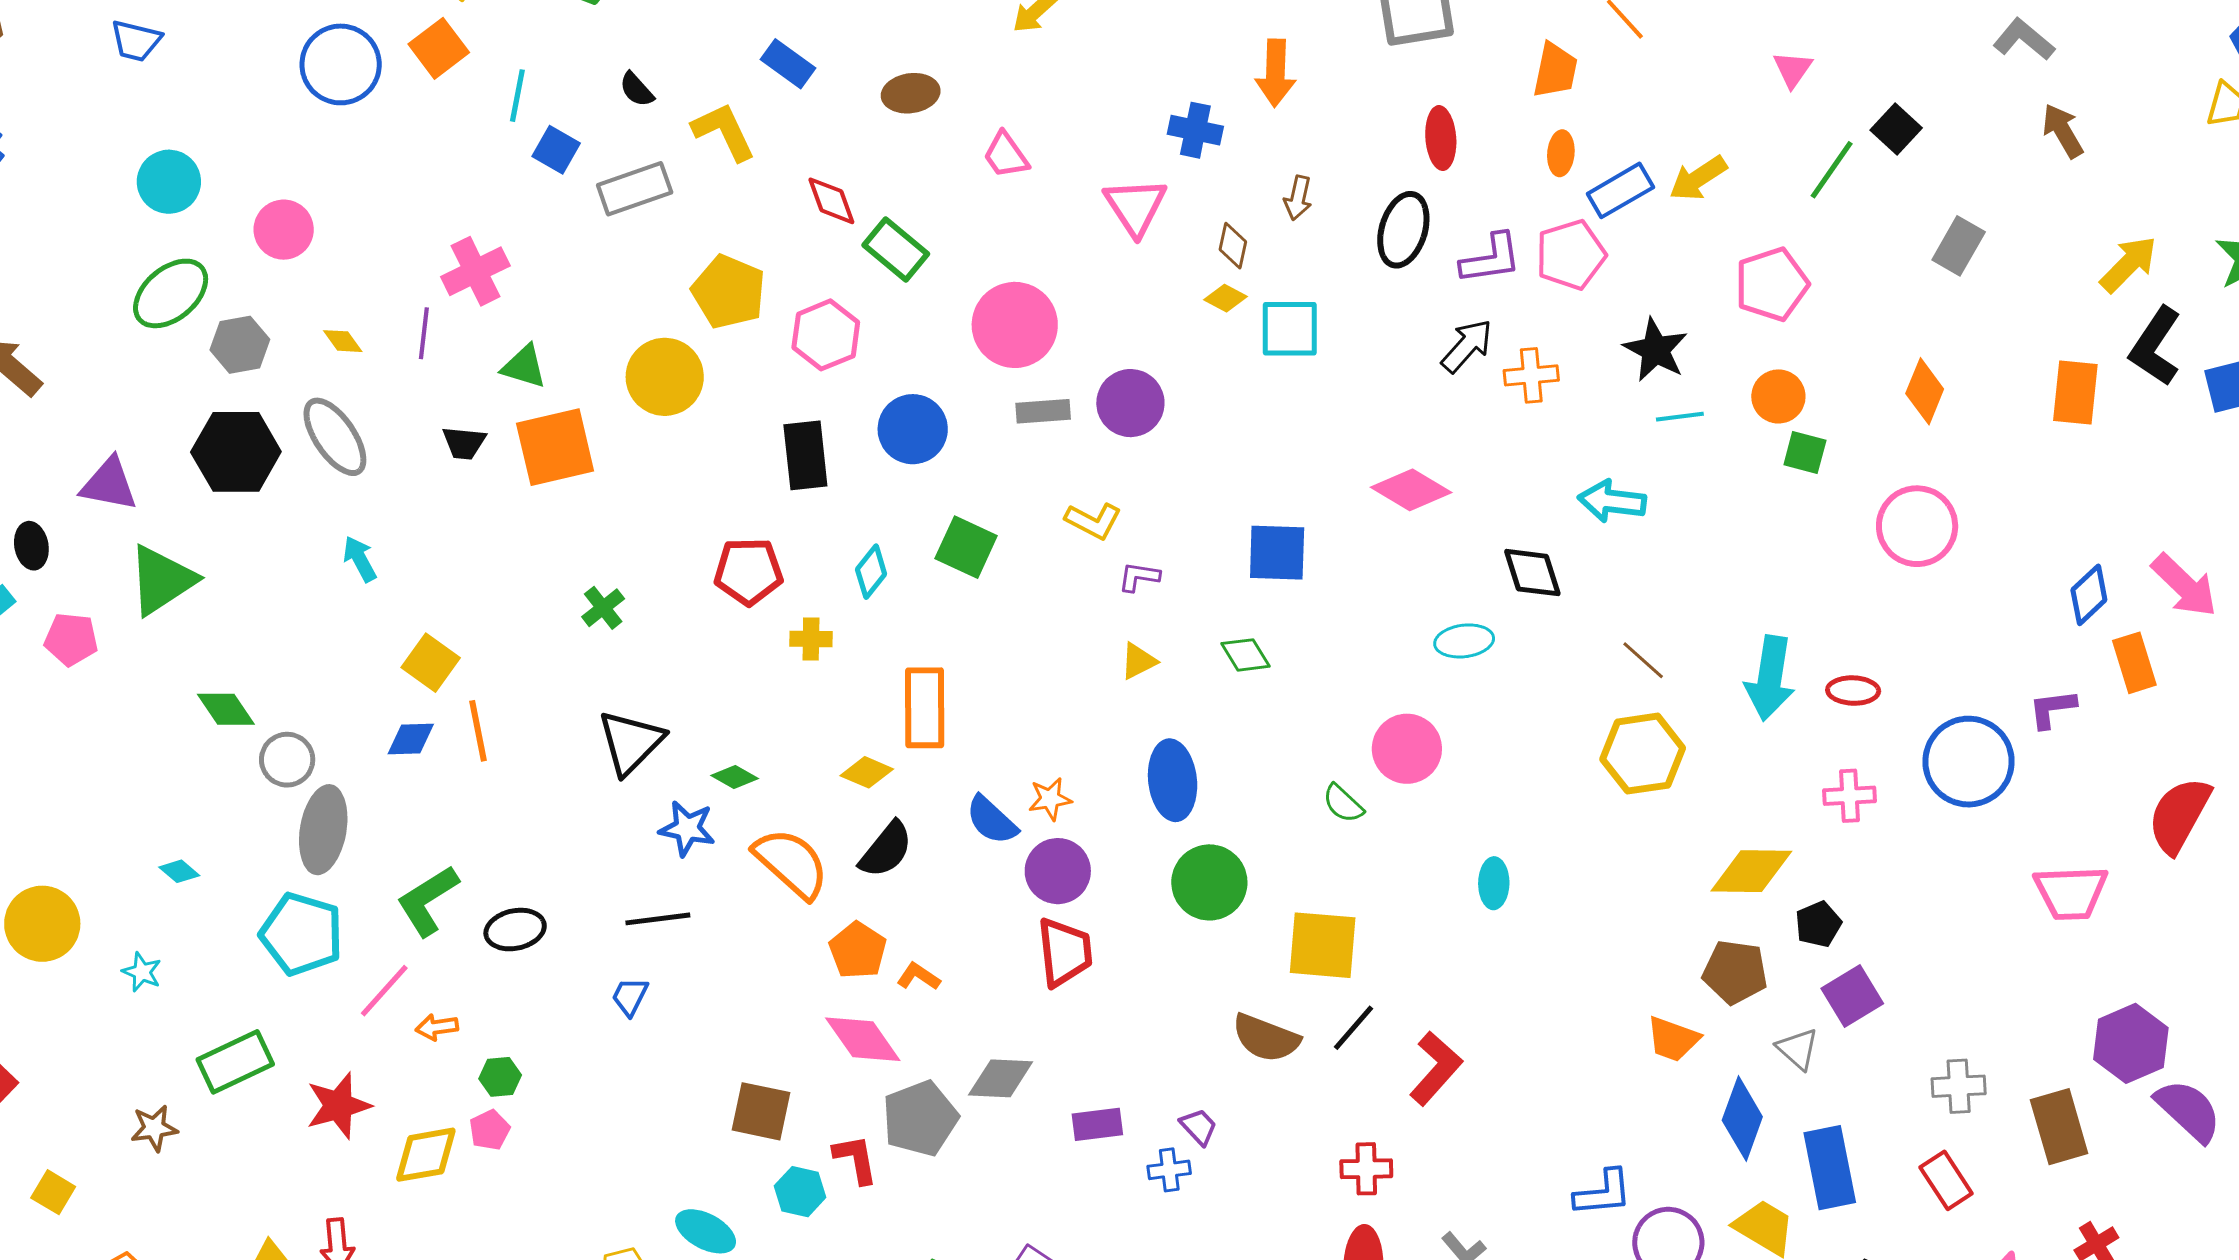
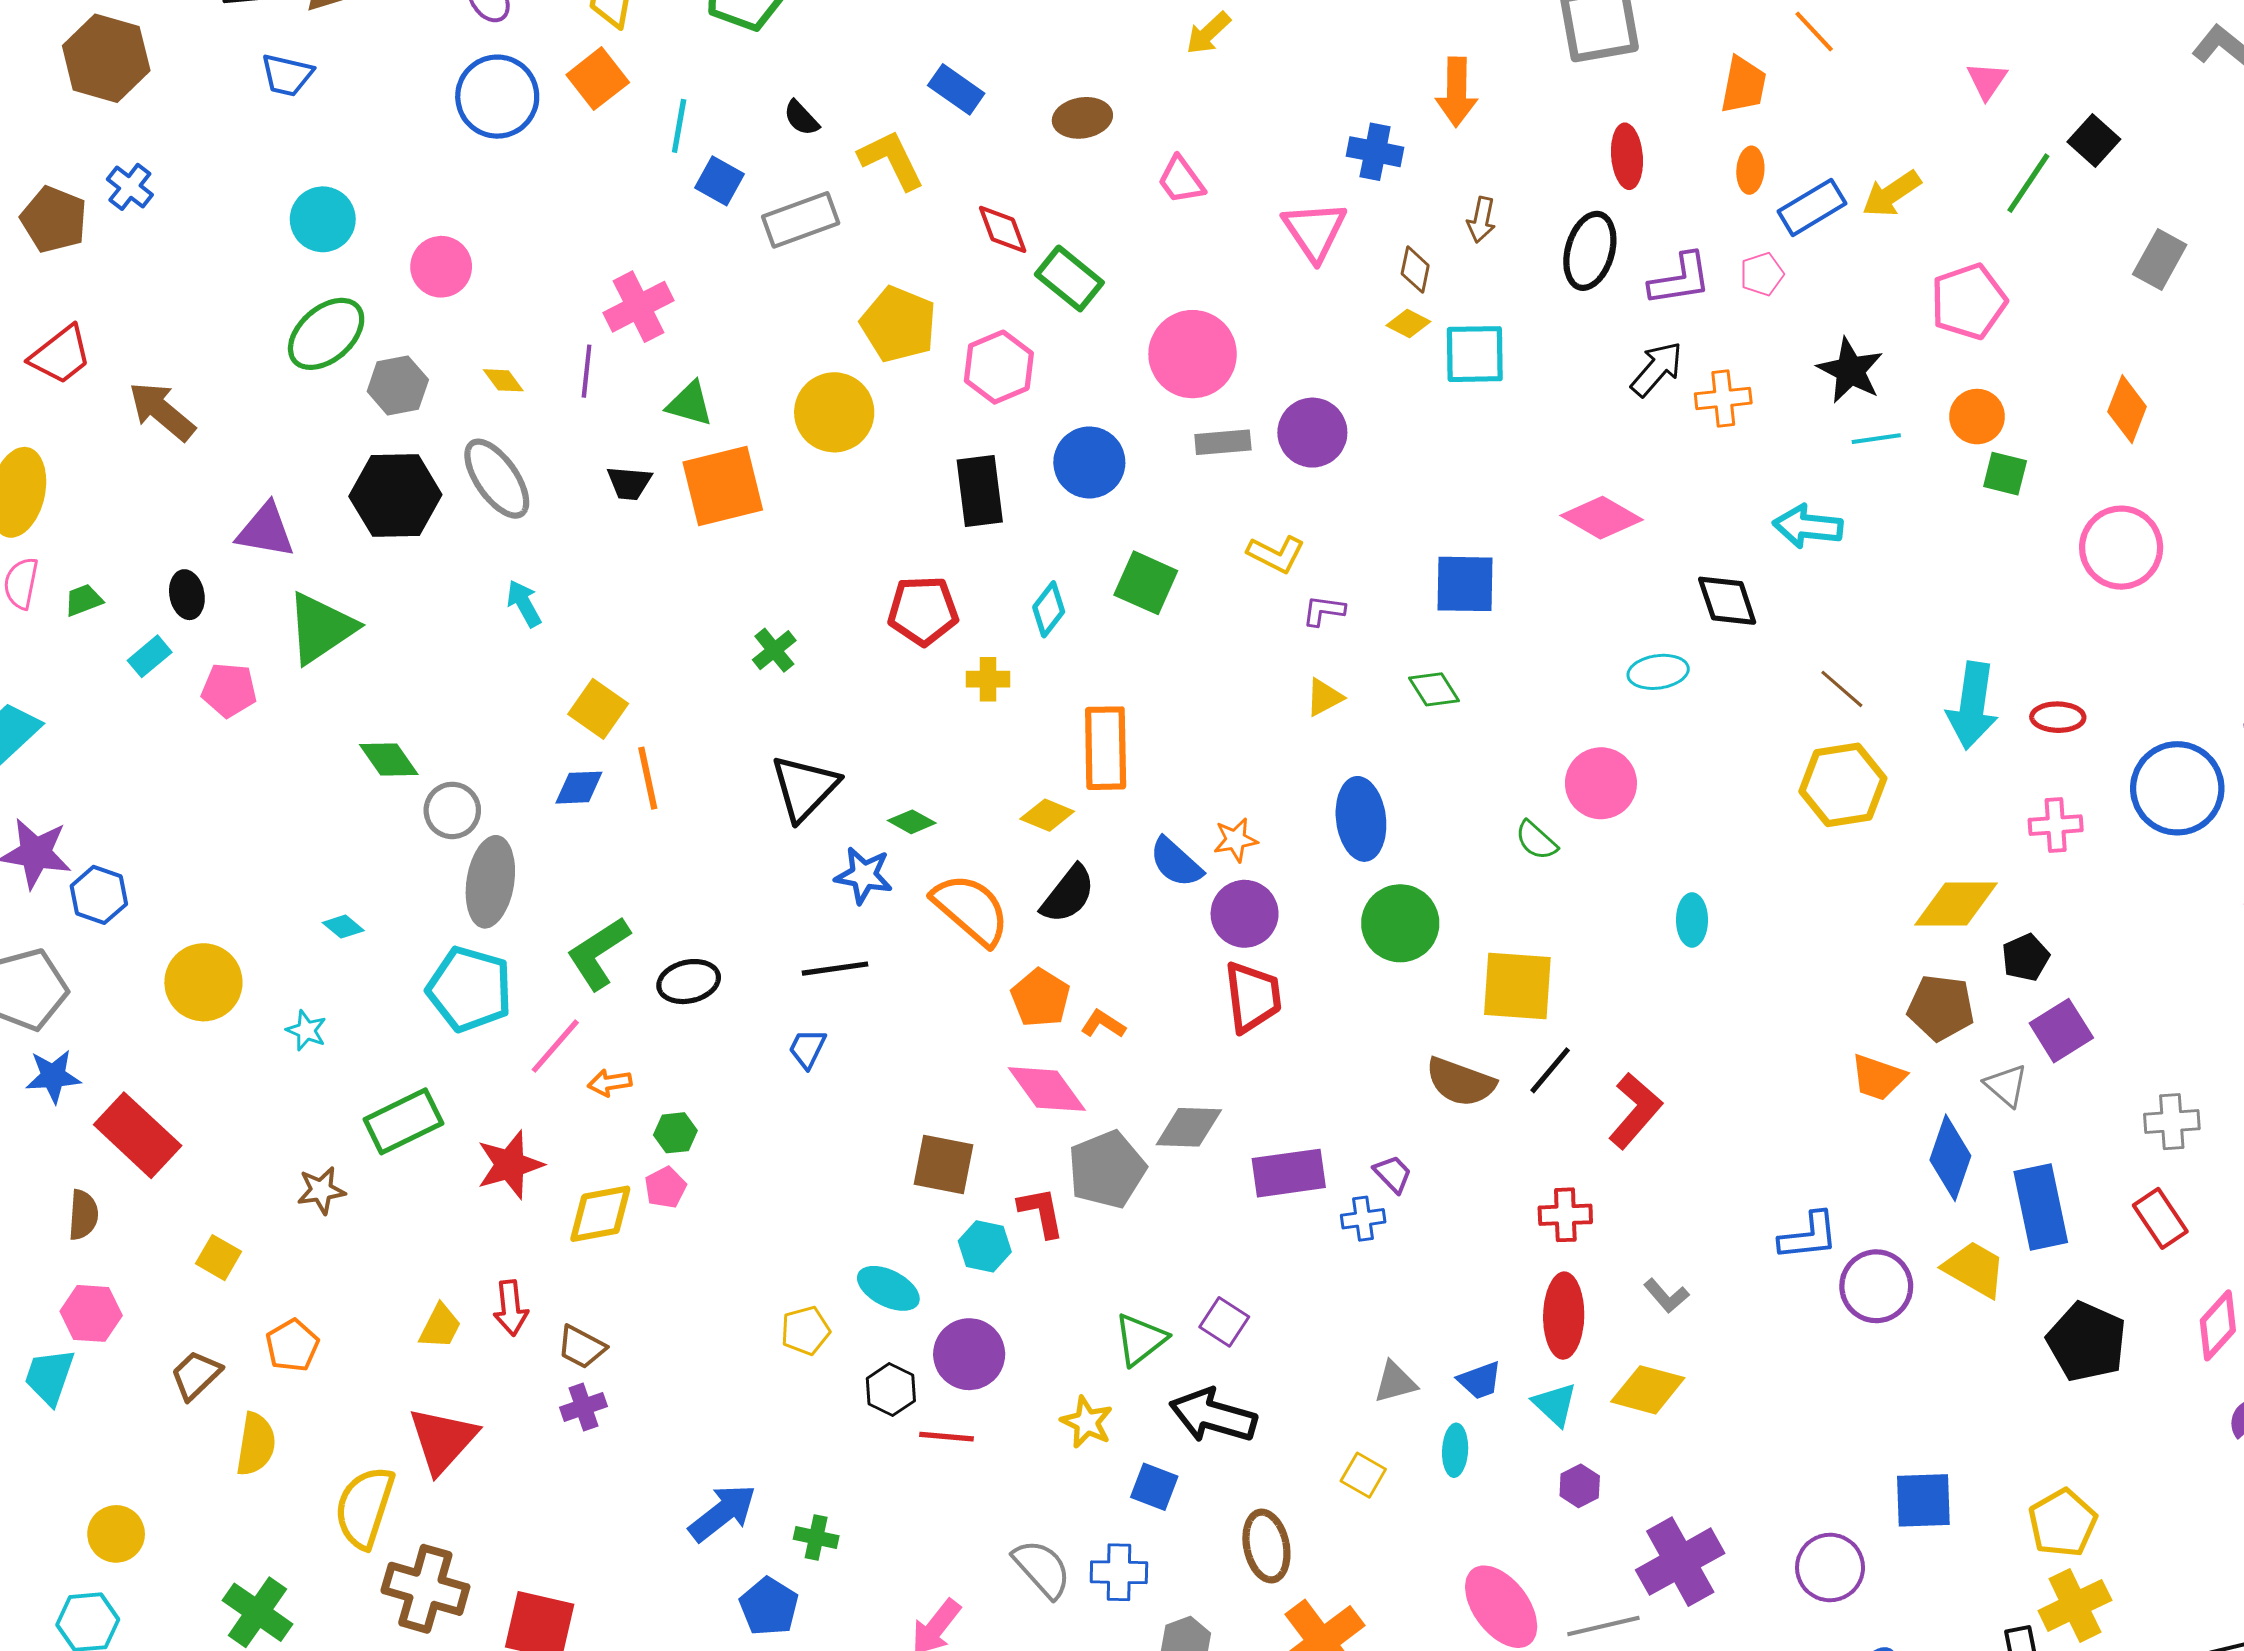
pink pentagon: (1571, 255) -> (1762, 274), size x0.6
purple rectangle: (1097, 1124) -> (1289, 1173), size x1.4

